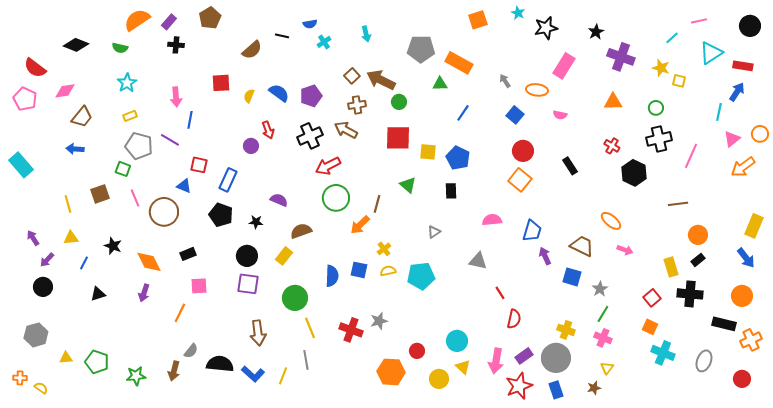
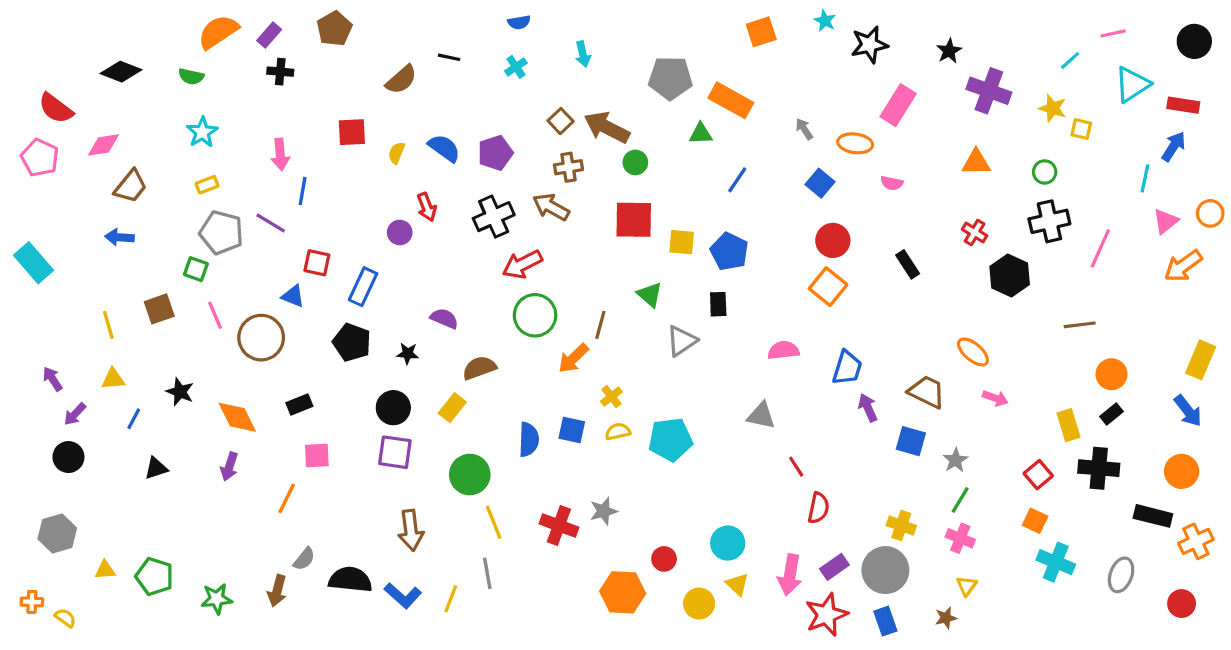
blue semicircle: (310, 24) -> (519, 22), moved
gray triangle: (434, 232) -> (682, 341), moved, size x1.5

